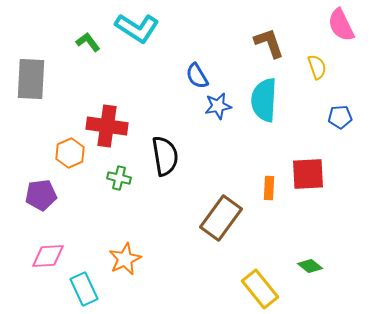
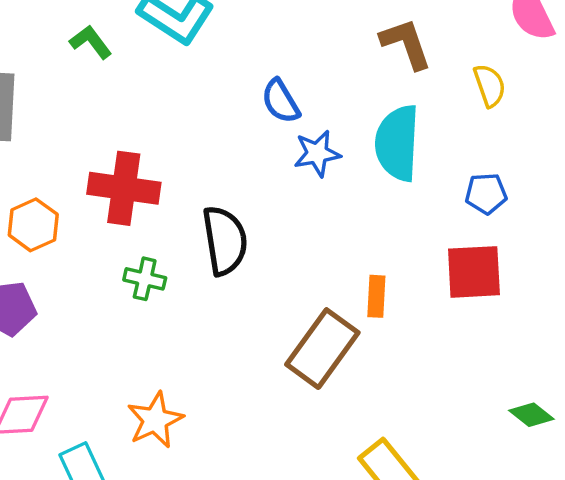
blue pentagon: (340, 117) -> (486, 194), moved
orange hexagon: (70, 153) -> (33, 225), moved
orange rectangle: (269, 188) -> (376, 296), moved
green diamond: (310, 266) -> (531, 415), moved

